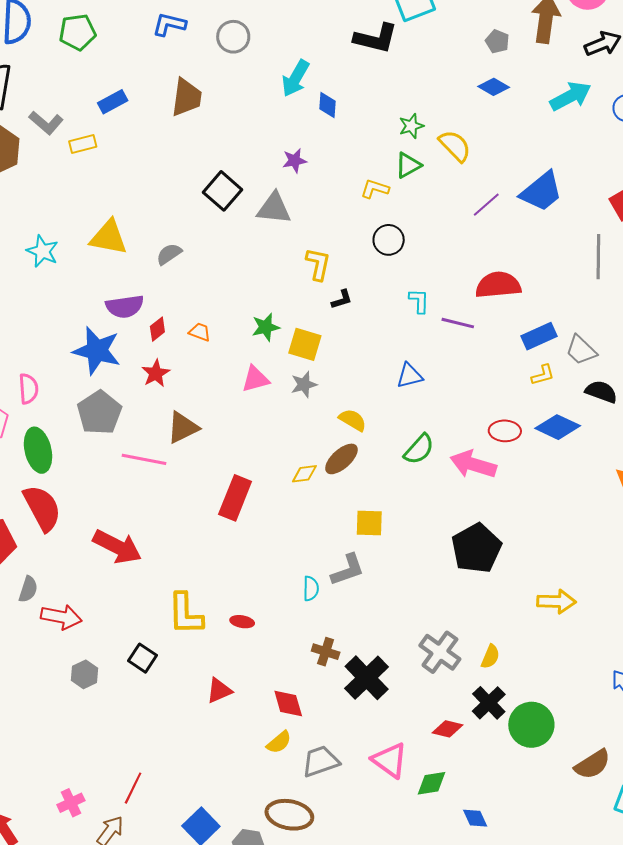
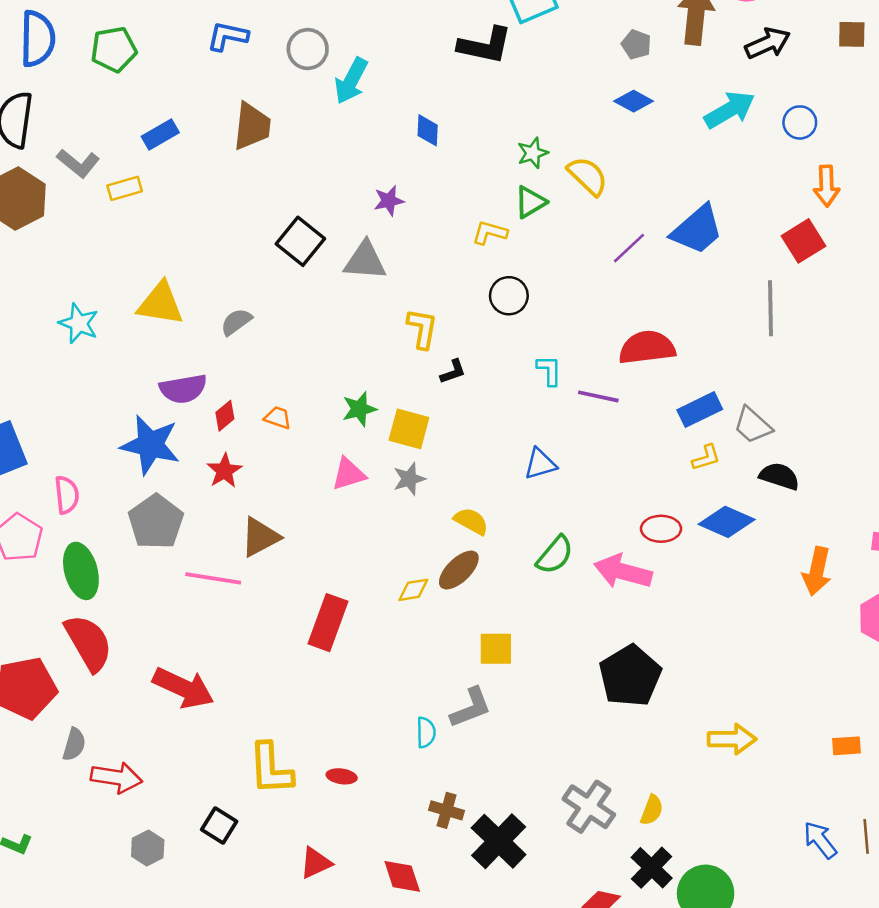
cyan arrow: (295, 78) -> (351, 81), moved

